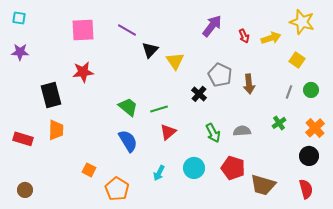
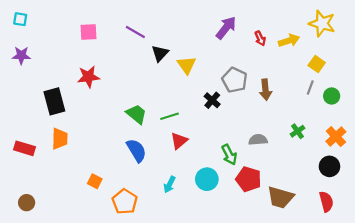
pink square: (83, 30) -> (88, 32), size x0.7
gray line: (289, 92) -> (310, 87), moved
green arrow: (213, 133) -> (229, 155), moved

